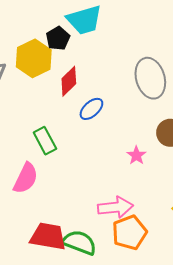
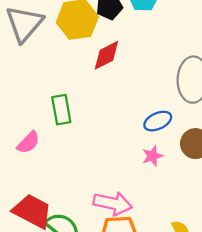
blue ellipse: (91, 109) -> (158, 121), moved
pink semicircle: (26, 178) -> (28, 143), size x0.7

